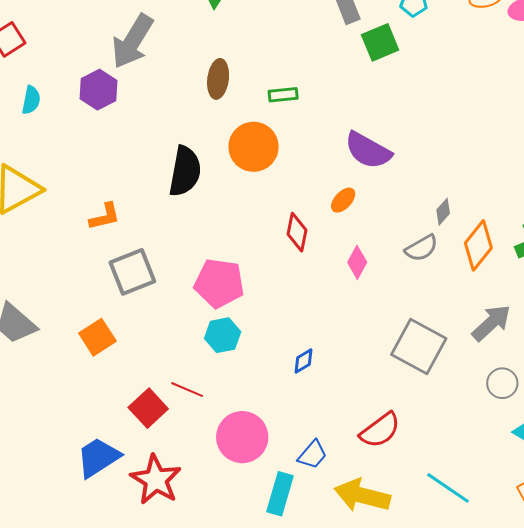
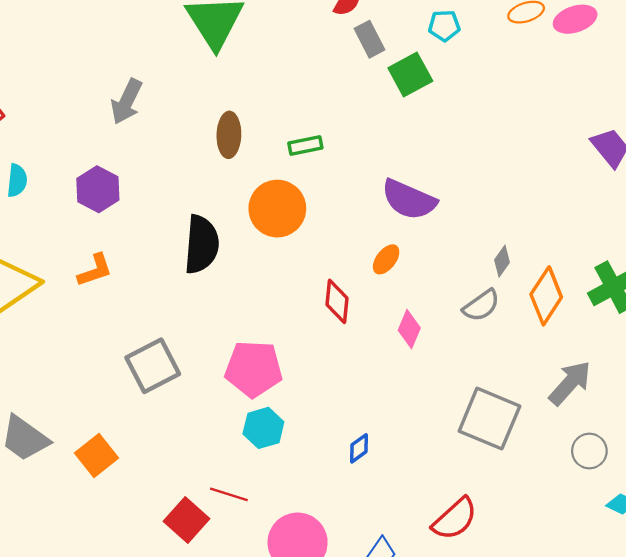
gray arrow: (132, 41) -> (127, 102), size x0.7
purple hexagon: (99, 90) -> (98, 189), moved
orange L-shape: (105, 217) -> (95, 270), moved
orange square: (97, 337) -> (96, 456), moved

